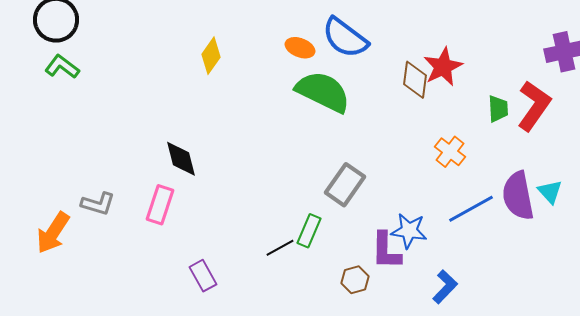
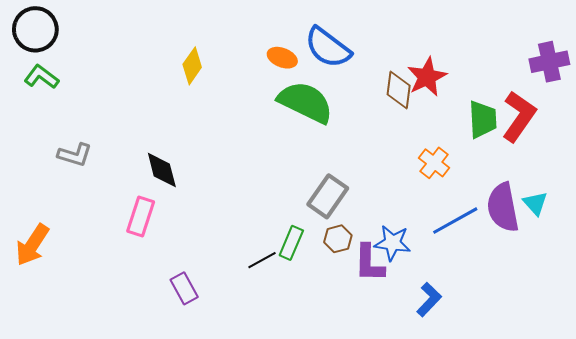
green trapezoid: (498, 109) -> (483, 119), size x1.4
gray L-shape: (98, 204) -> (75, 155), moved
brown hexagon: (355, 280) -> (338, 239), moved

